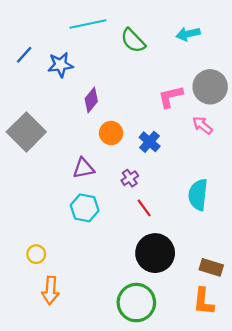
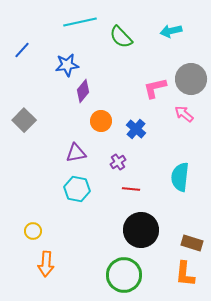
blue star: (60, 65) -> (67, 65), moved
gray square: (26, 132) -> (24, 120), size x0.7
red line: (144, 208) -> (131, 189), turned -48

